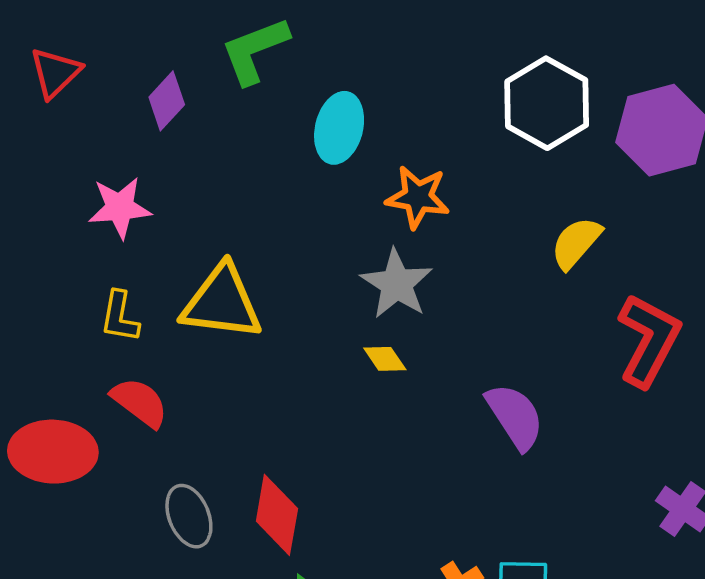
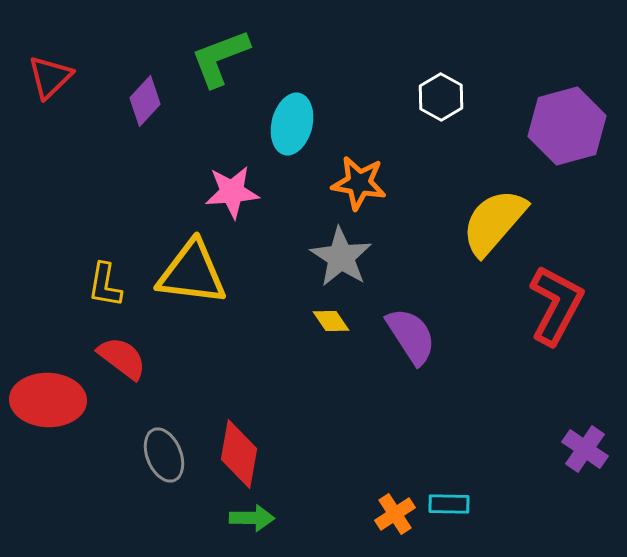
white hexagon: (547, 103) -> (441, 97), moved, size x0.6
pink star: (120, 208) -> (232, 192), moved
yellow semicircle: (576, 243) -> (494, 222), size x1.5
purple semicircle: (515, 416) -> (411, 336), moved

